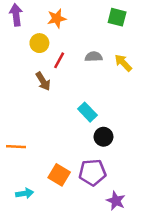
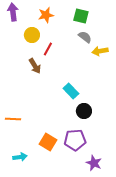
green square: (117, 17) -> (81, 16), moved
gray semicircle: (94, 57) -> (85, 37), moved, turned 40
yellow arrow: (123, 63) -> (100, 51), turned -56

